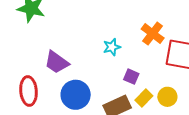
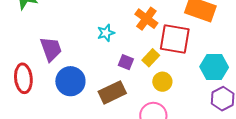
purple trapezoid: (57, 62) -> (51, 49), turned -144
yellow rectangle: (144, 98) -> (151, 58), moved

